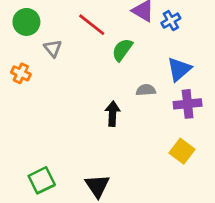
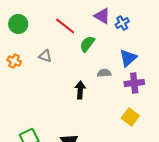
gray triangle: (53, 48) -> (45, 56), moved, turned -32

